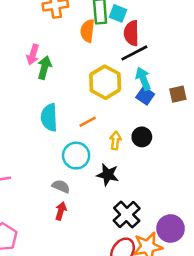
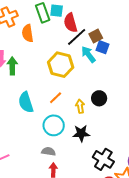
orange semicircle: (87, 31) -> (28, 33), moved
brown square: (178, 94) -> (96, 36), moved
blue square: (145, 96) -> (102, 47), moved

